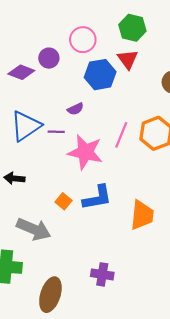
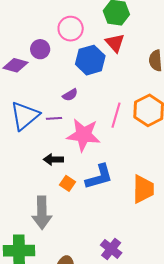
black arrow: (14, 178) -> (53, 159), moved
gray arrow: (34, 229) -> (42, 213), turned 72
purple cross: (102, 274) -> (111, 249), turned 35

